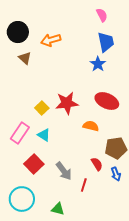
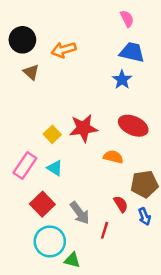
blue trapezoid: (106, 42) -> (132, 52), turned -65
cyan circle: (22, 199) -> (50, 241), moved

